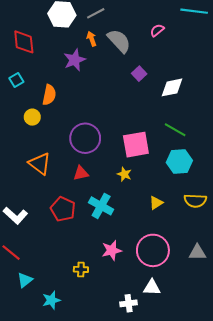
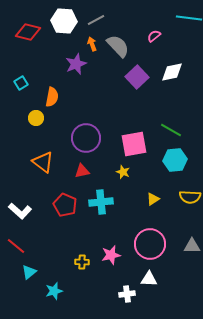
red diamond: (24, 42) -> (28, 32), moved, turned -70
purple square: (139, 74) -> (137, 77), size x1.6
white diamond: (172, 87) -> (172, 72), moved
cyan cross: (101, 206) -> (101, 202), turned -35
pink star: (112, 250) -> (111, 255), moved

